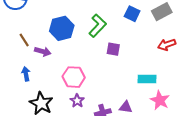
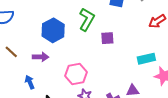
brown line: (24, 40) -> (11, 52), moved

